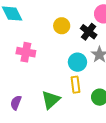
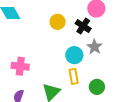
pink cross: (26, 52) -> (20, 66), moved

